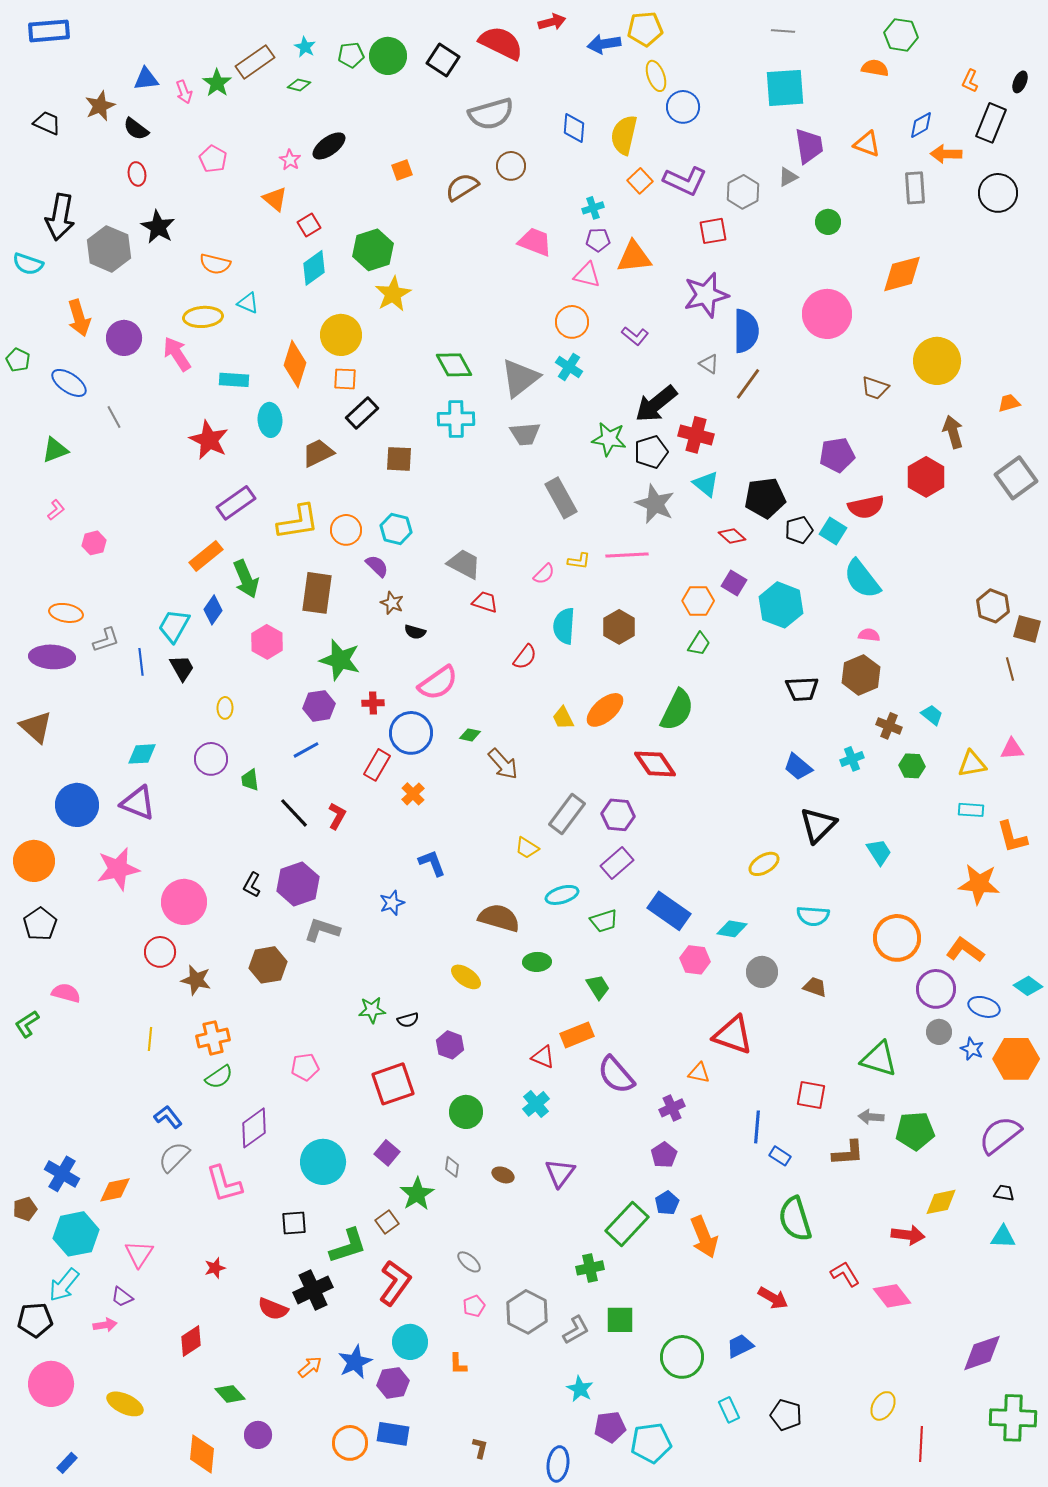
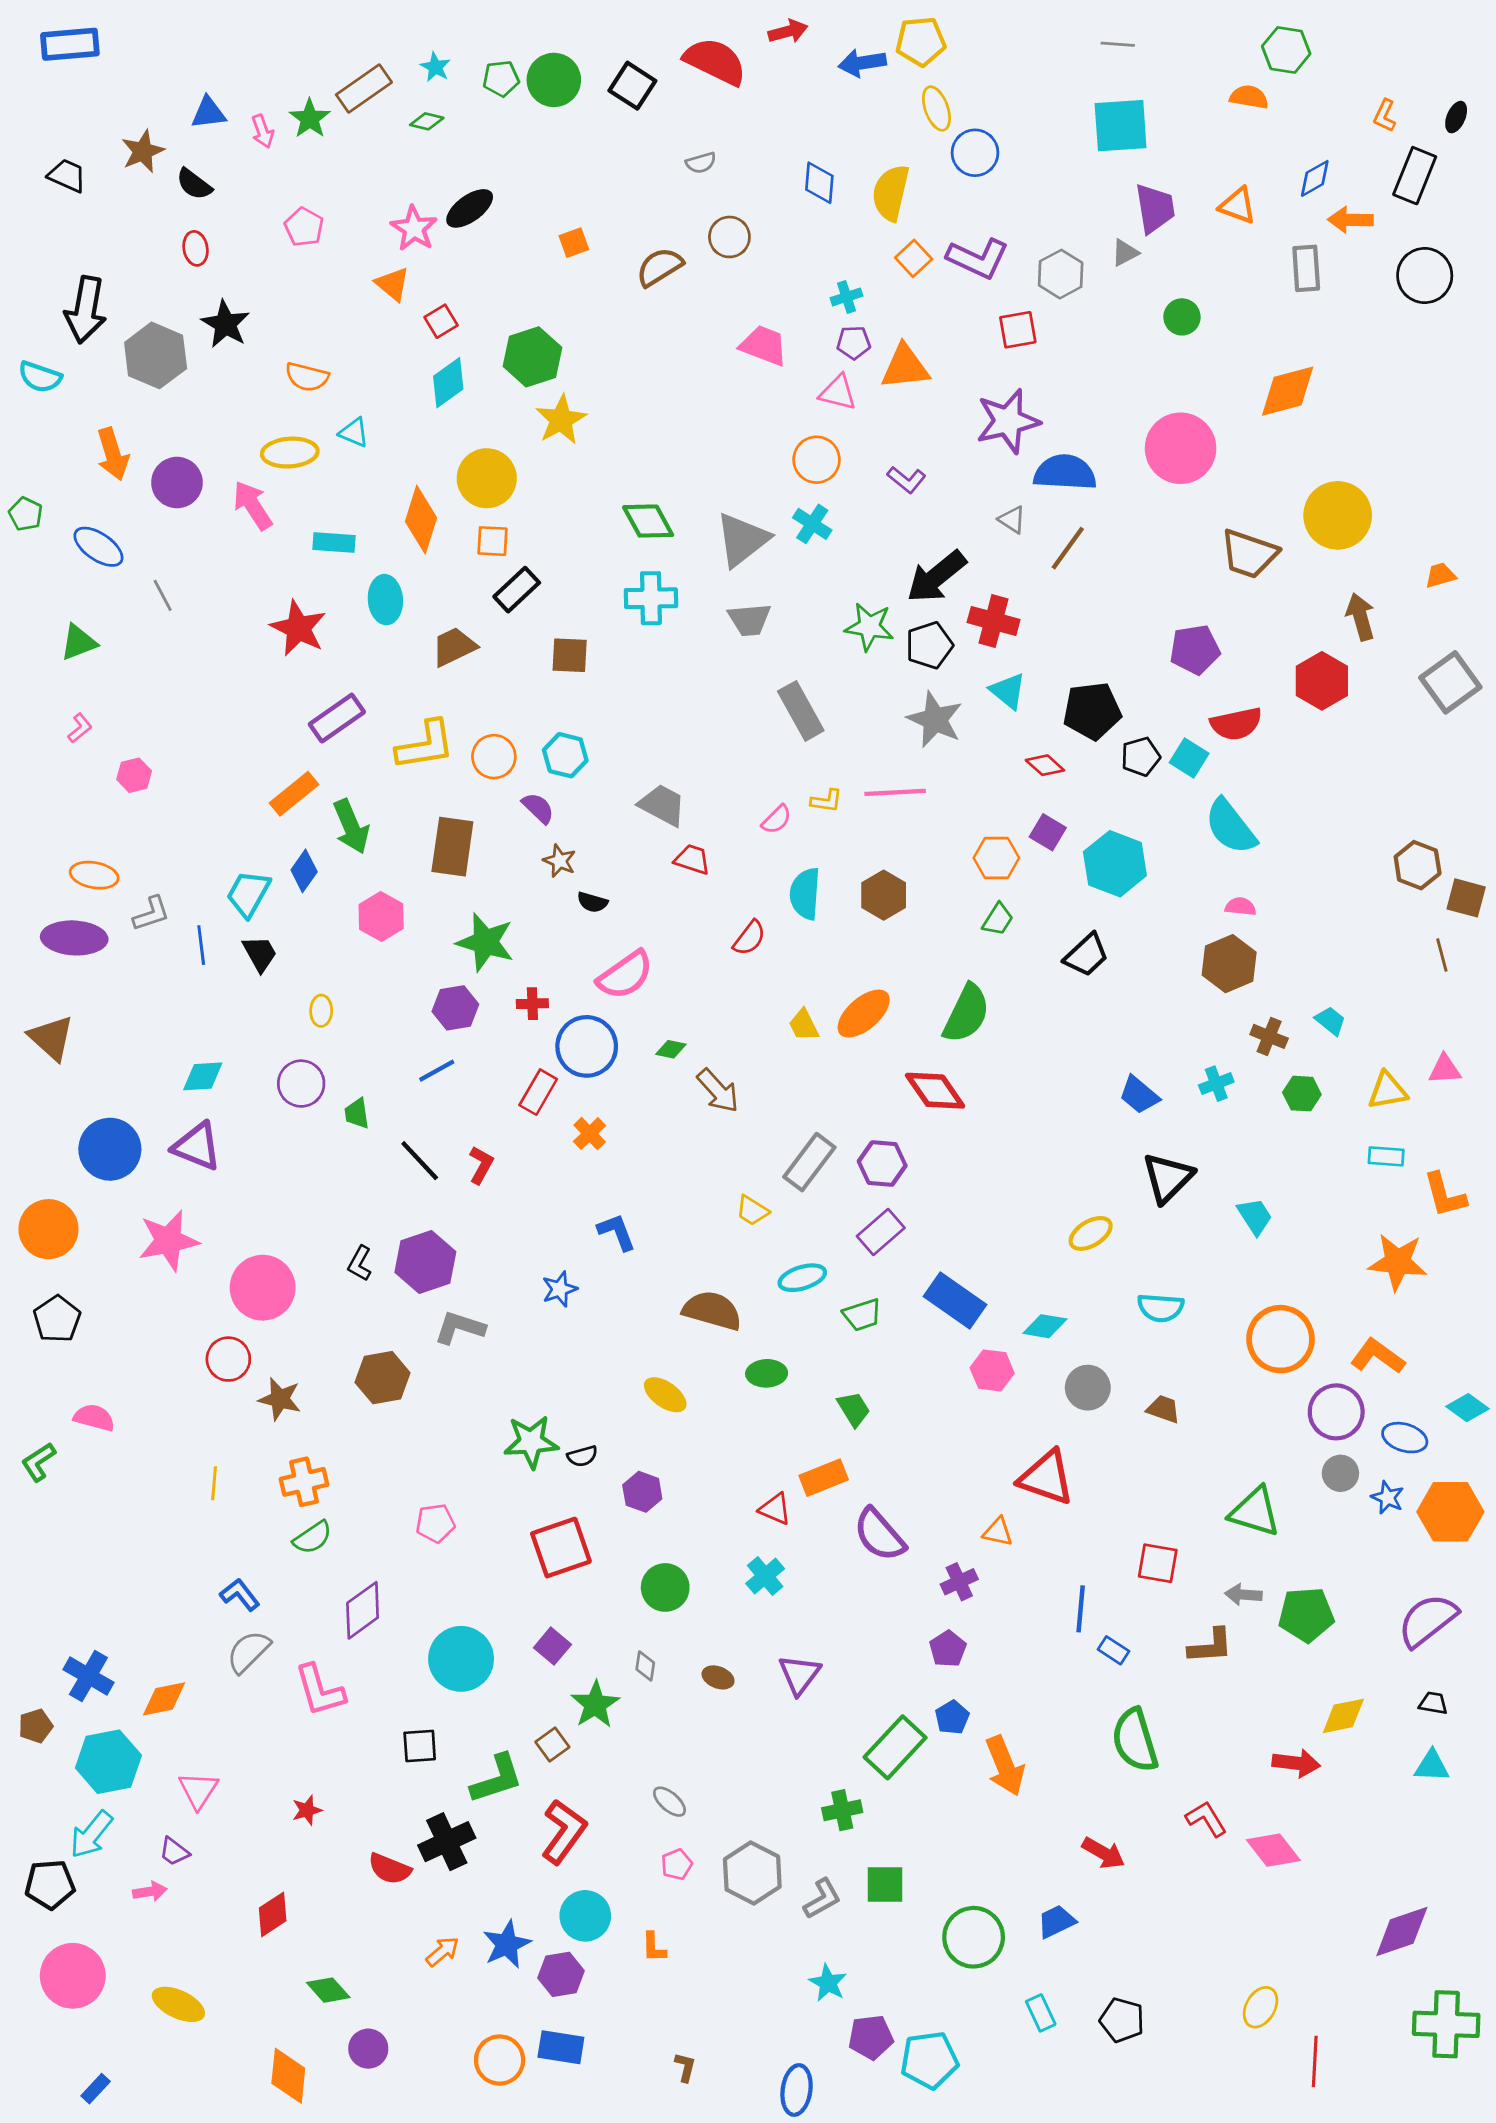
gray semicircle: (491, 114) -> (701, 163), size x0.5
pink star: (290, 160) -> (414, 228), size x1.5
blue semicircle: (746, 331) -> (1065, 473), turned -87
brown trapezoid: (875, 388) -> (1249, 554), size x1.5
black trapezoid: (802, 689) -> (1086, 955), moved, turned -40
green star: (372, 1010) -> (531, 1442), size x1.4

